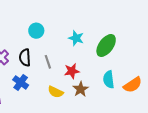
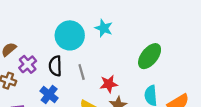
cyan circle: (36, 31) -> (70, 35), size x1.6
cyan star: (76, 38) -> (104, 28), moved

